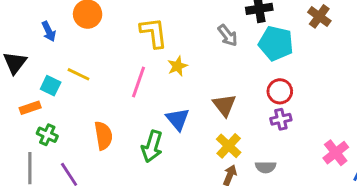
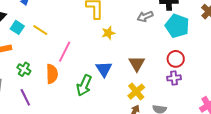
gray arrow: (228, 35) -> (145, 16), turned 98
pink line: (138, 82) -> (65, 52), moved
cyan square: (51, 86) -> (17, 27), moved
green cross: (47, 135) -> (24, 69), moved

